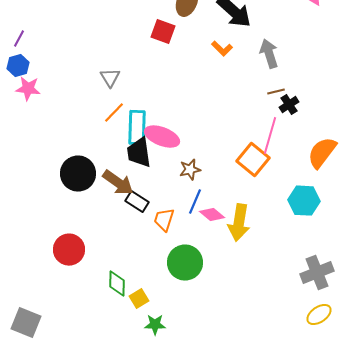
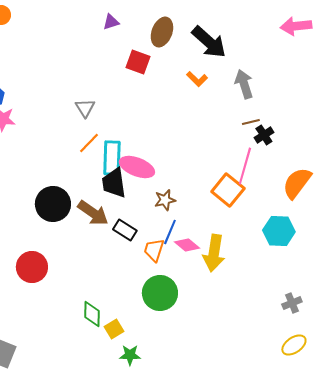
black rectangle: (137, 202) -> (125, 230), moved
orange trapezoid: (164, 220) -> (154, 250), moved
red circle: (69, 250) -> (32, 267), moved
gray cross: (317, 273) -> (292, 303), size x0.6

